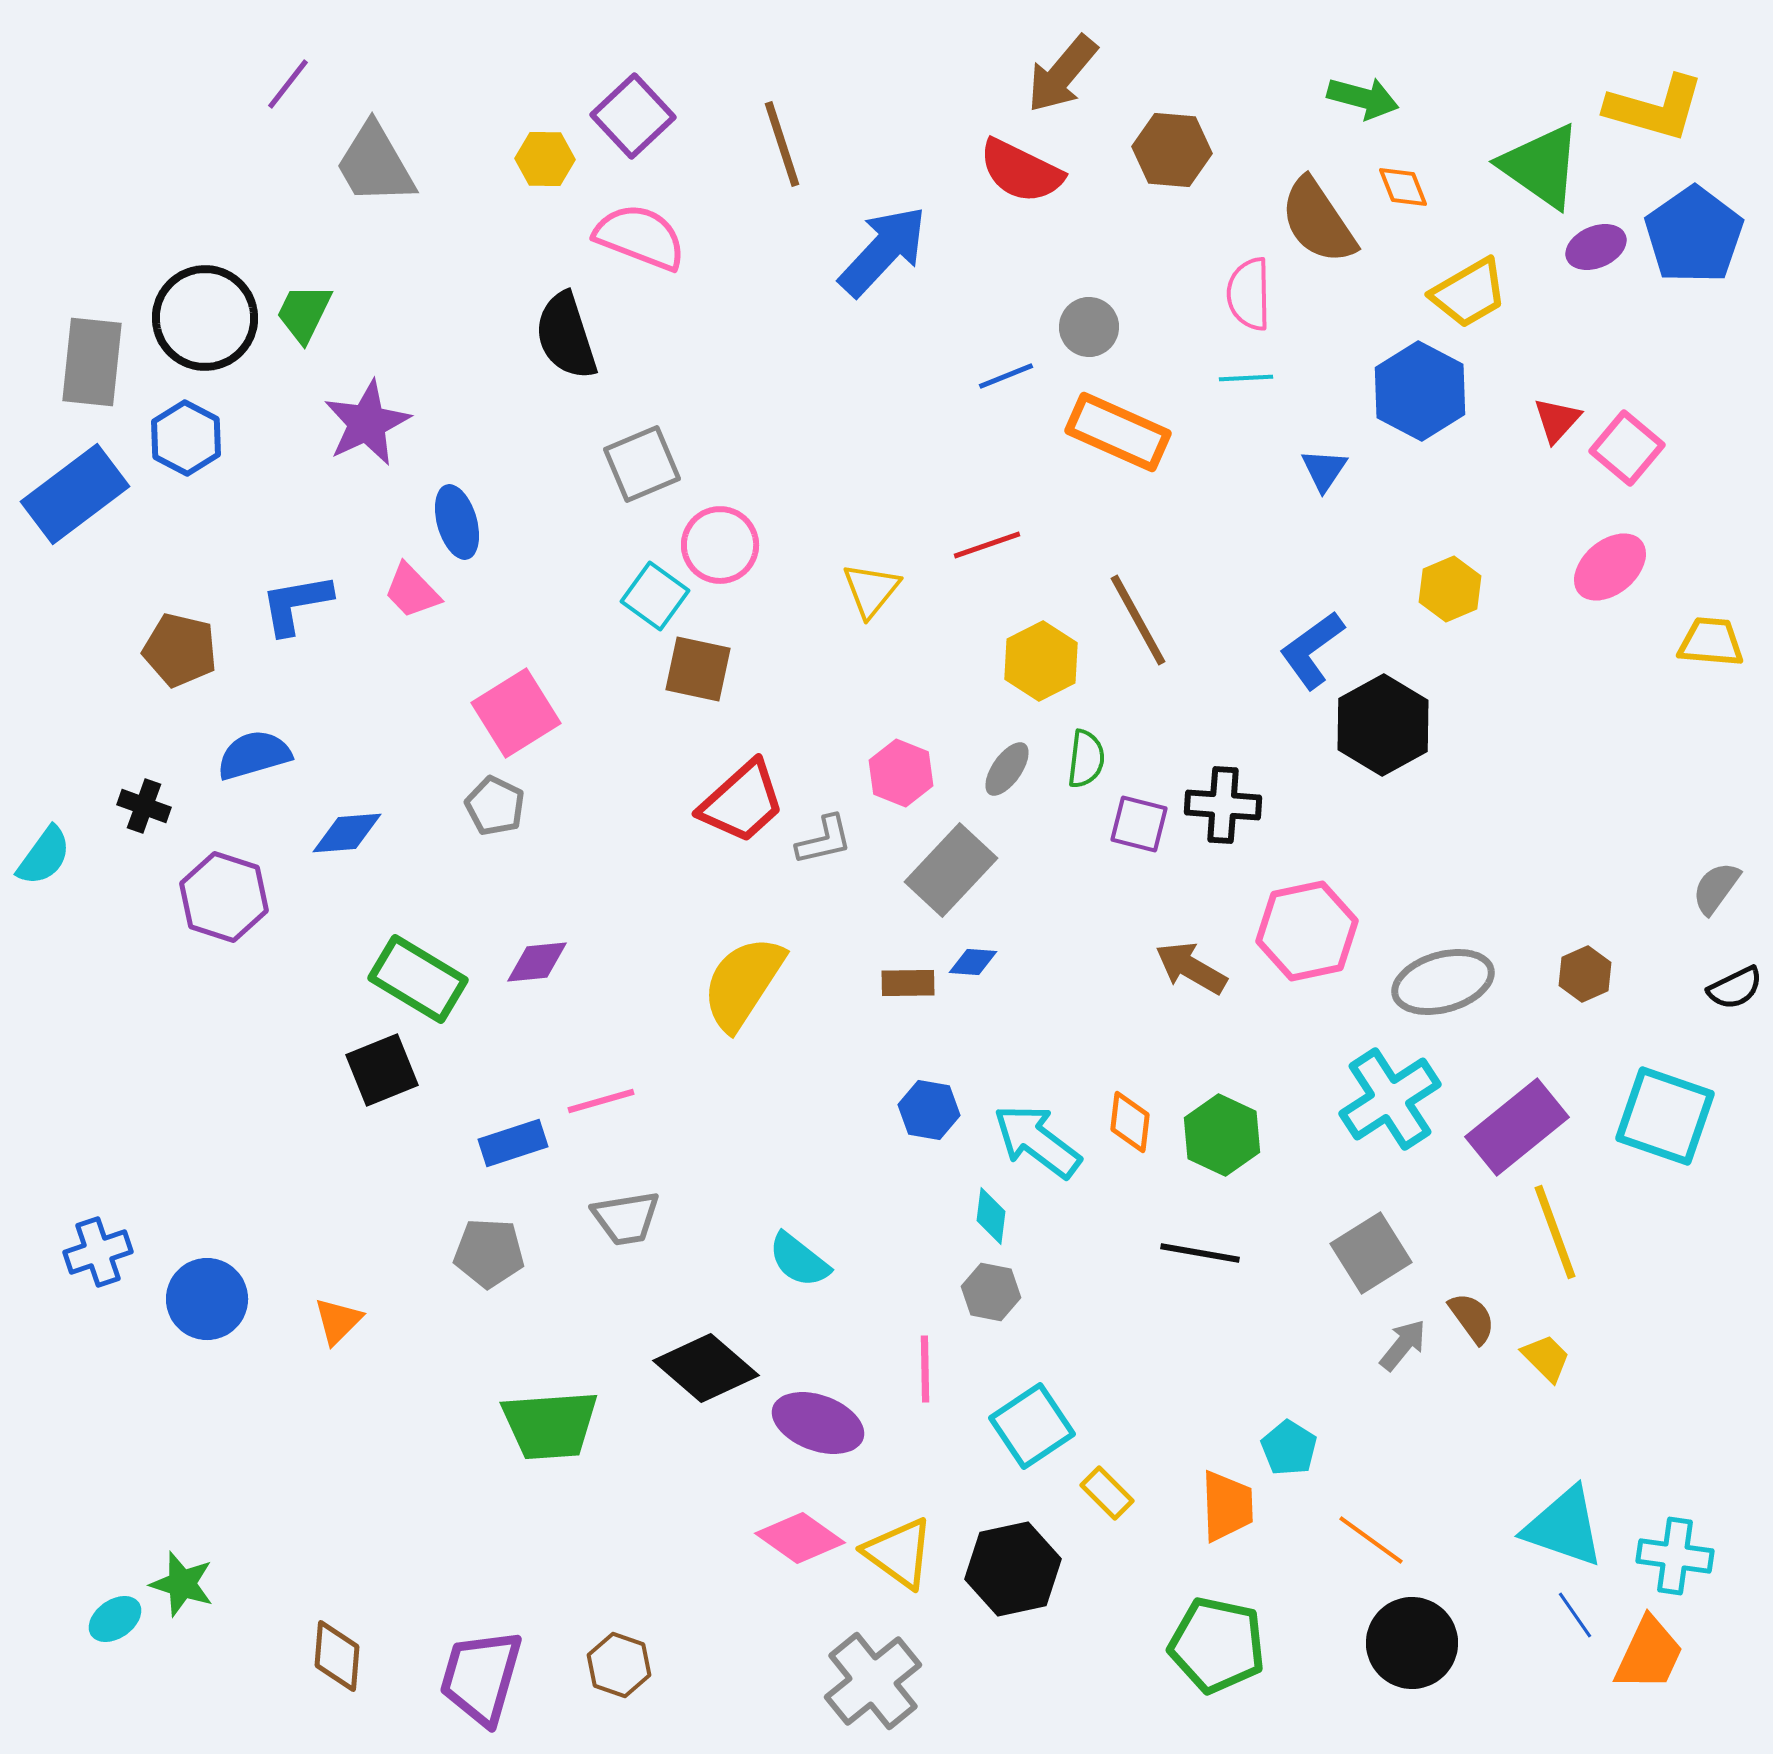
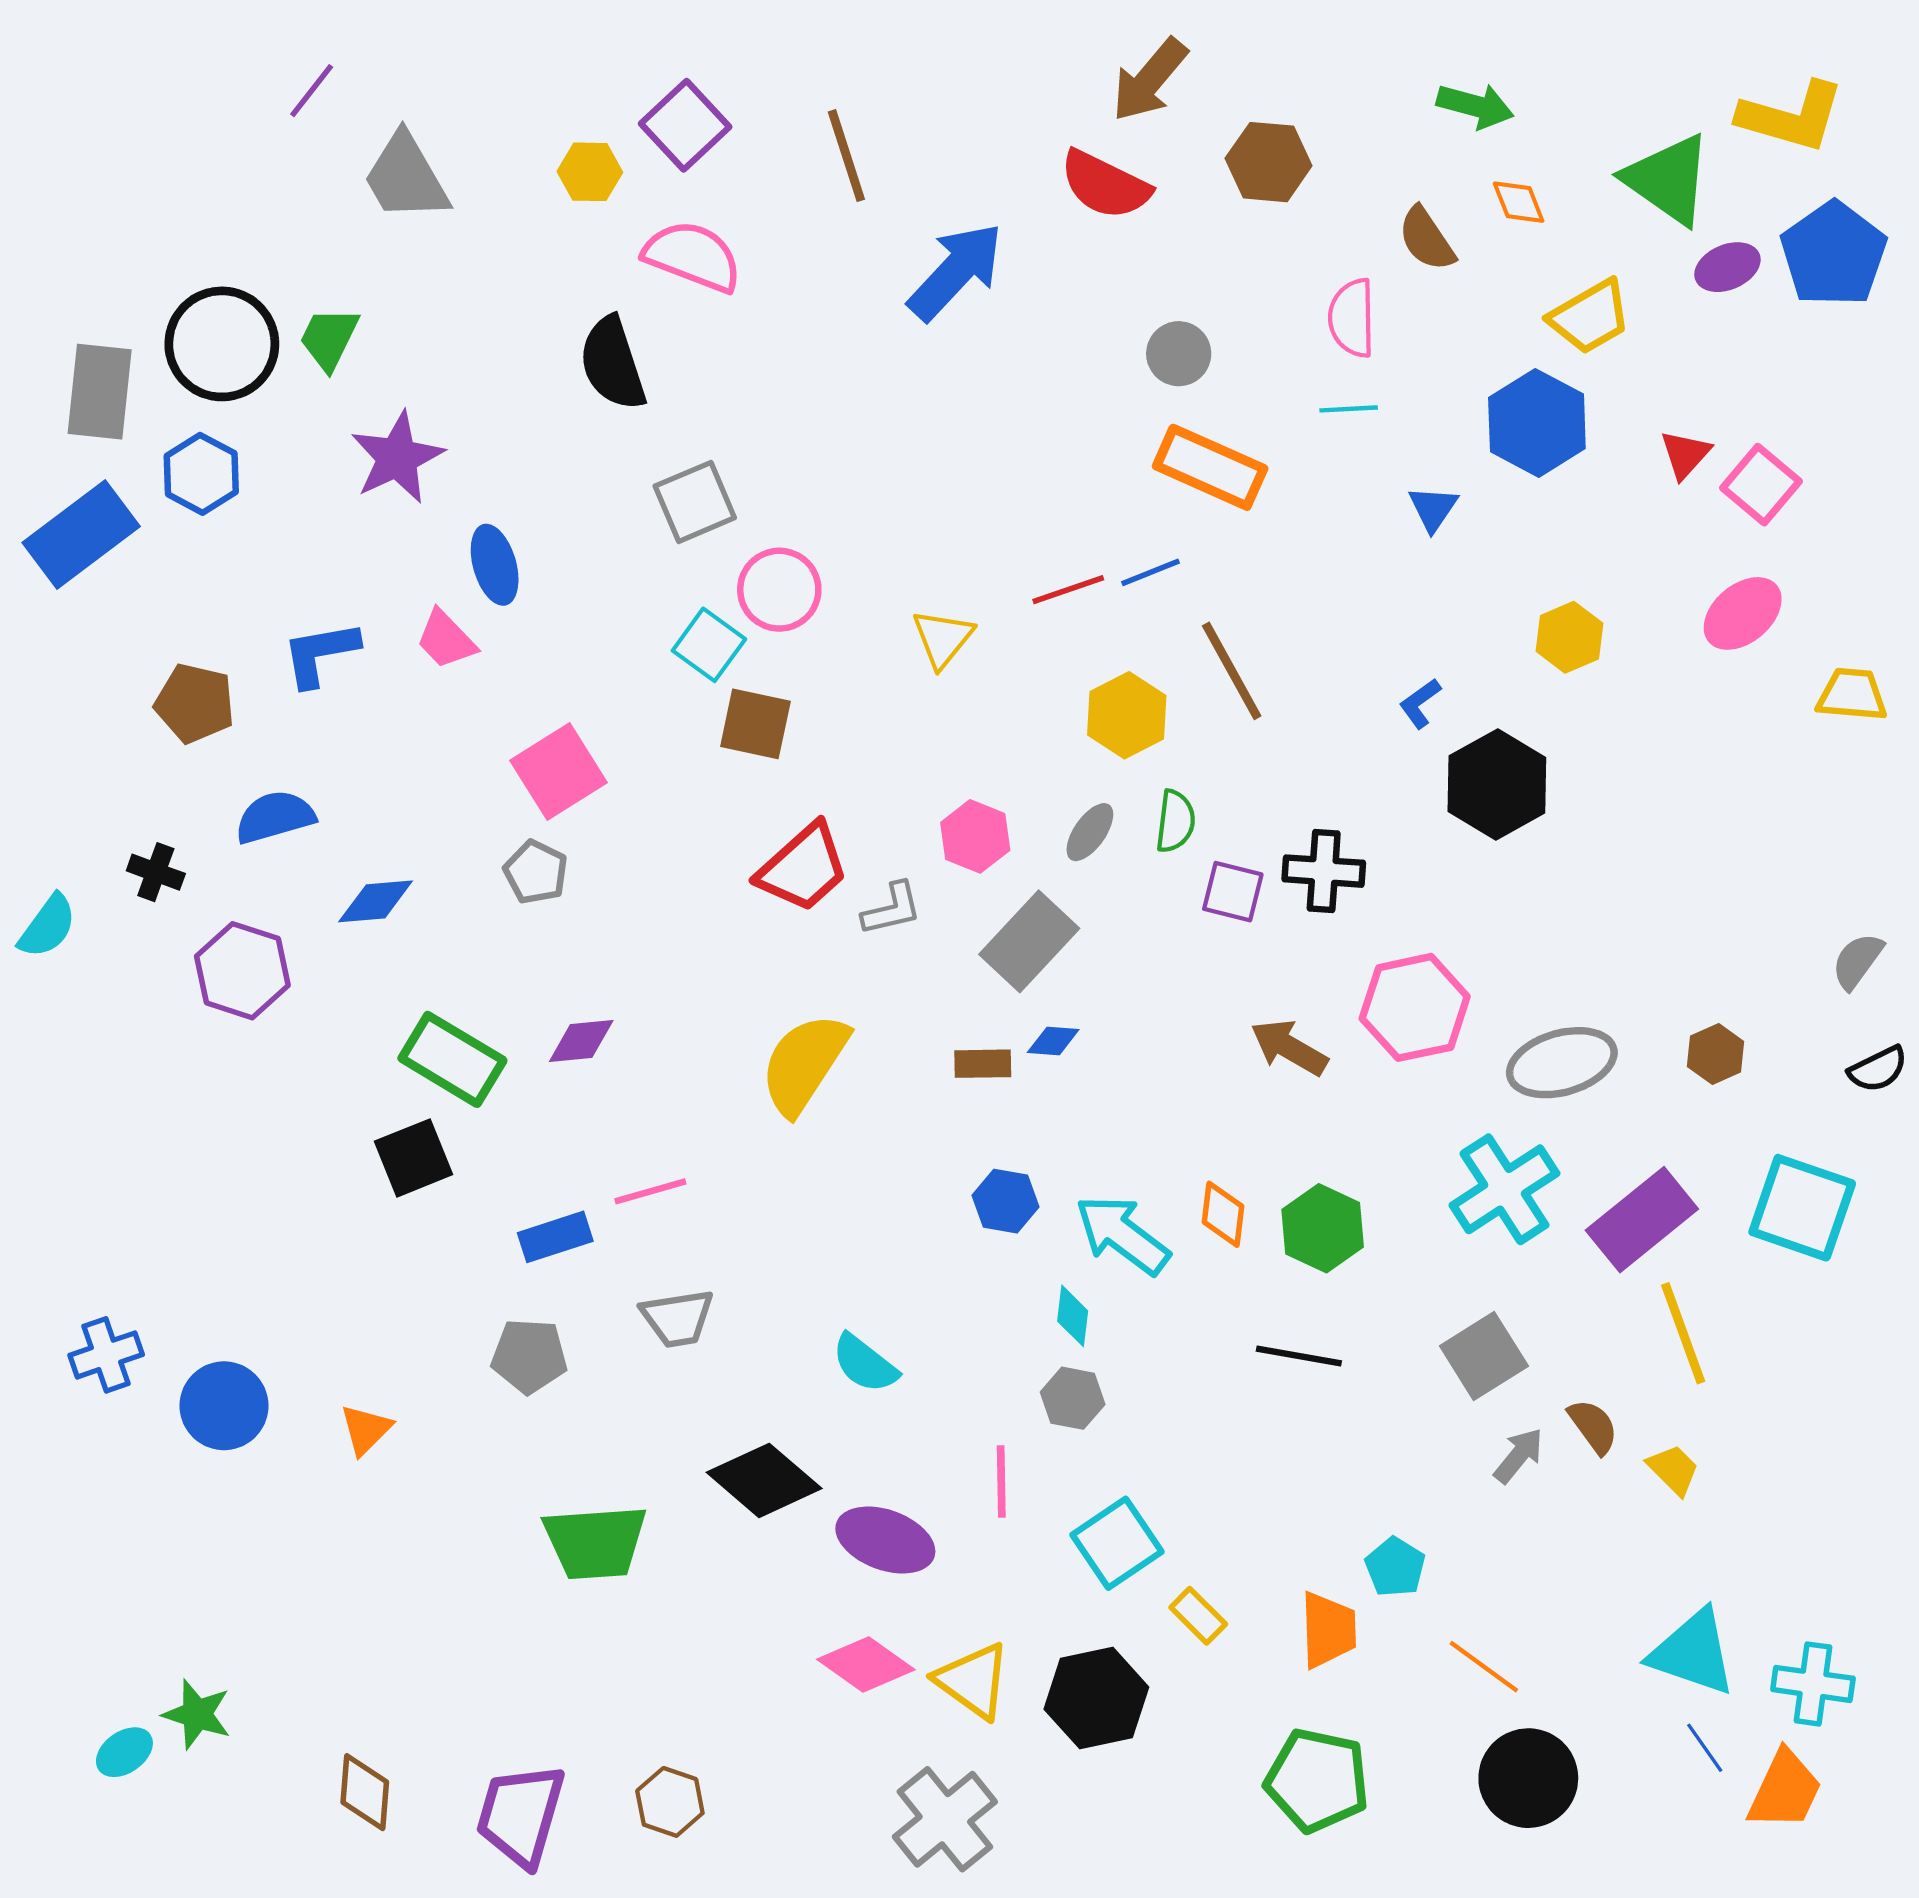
brown semicircle: (1318, 221) -> (1427, 239), size x0.7
blue line: (1006, 376) -> (1151, 572), moved
blue L-shape: (1312, 650) -> (1420, 703), size x0.6

